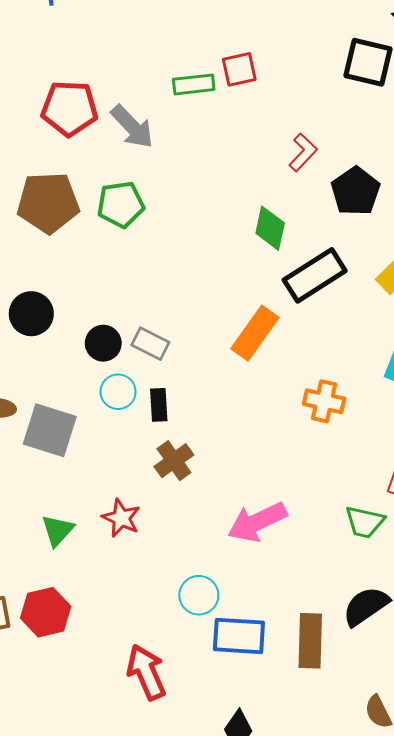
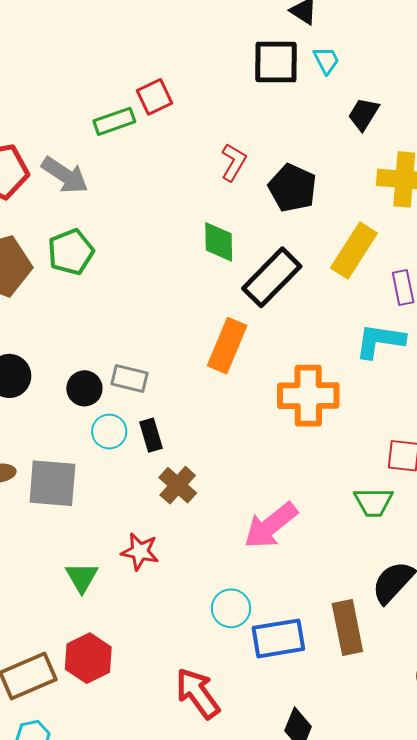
orange cross: (324, 401) -> (308, 396), size x1.5

